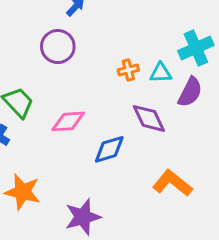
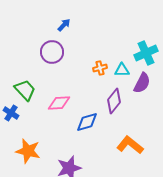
purple diamond: (149, 118) -> (114, 101), turned 65

